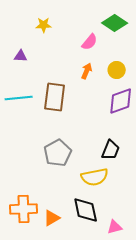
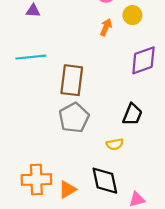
yellow circle: (117, 70) -> (132, 15), moved
brown rectangle: (55, 97) -> (72, 80), moved
yellow semicircle: (95, 177) -> (115, 144), size x0.6

